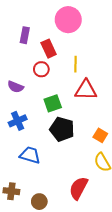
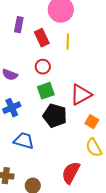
yellow line: (75, 64) -> (68, 42), moved
red circle: (41, 69) -> (43, 67), moved
red triangle: (86, 90) -> (81, 95), moved, turned -30

